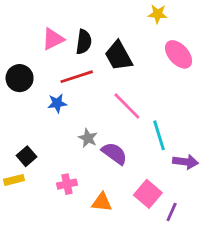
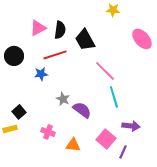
pink ellipse: (179, 54) -> (142, 39), moved
pink line: (127, 106) -> (105, 71), moved
purple arrow: (185, 162) -> (131, 126), moved
pink cross: (67, 184) -> (48, 132), turned 32

